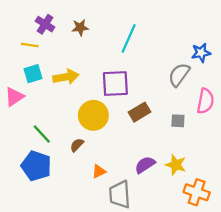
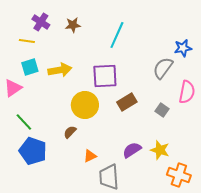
gray square: (178, 121) -> (162, 110), turned 32
green line: (42, 134) -> (24, 122), moved

